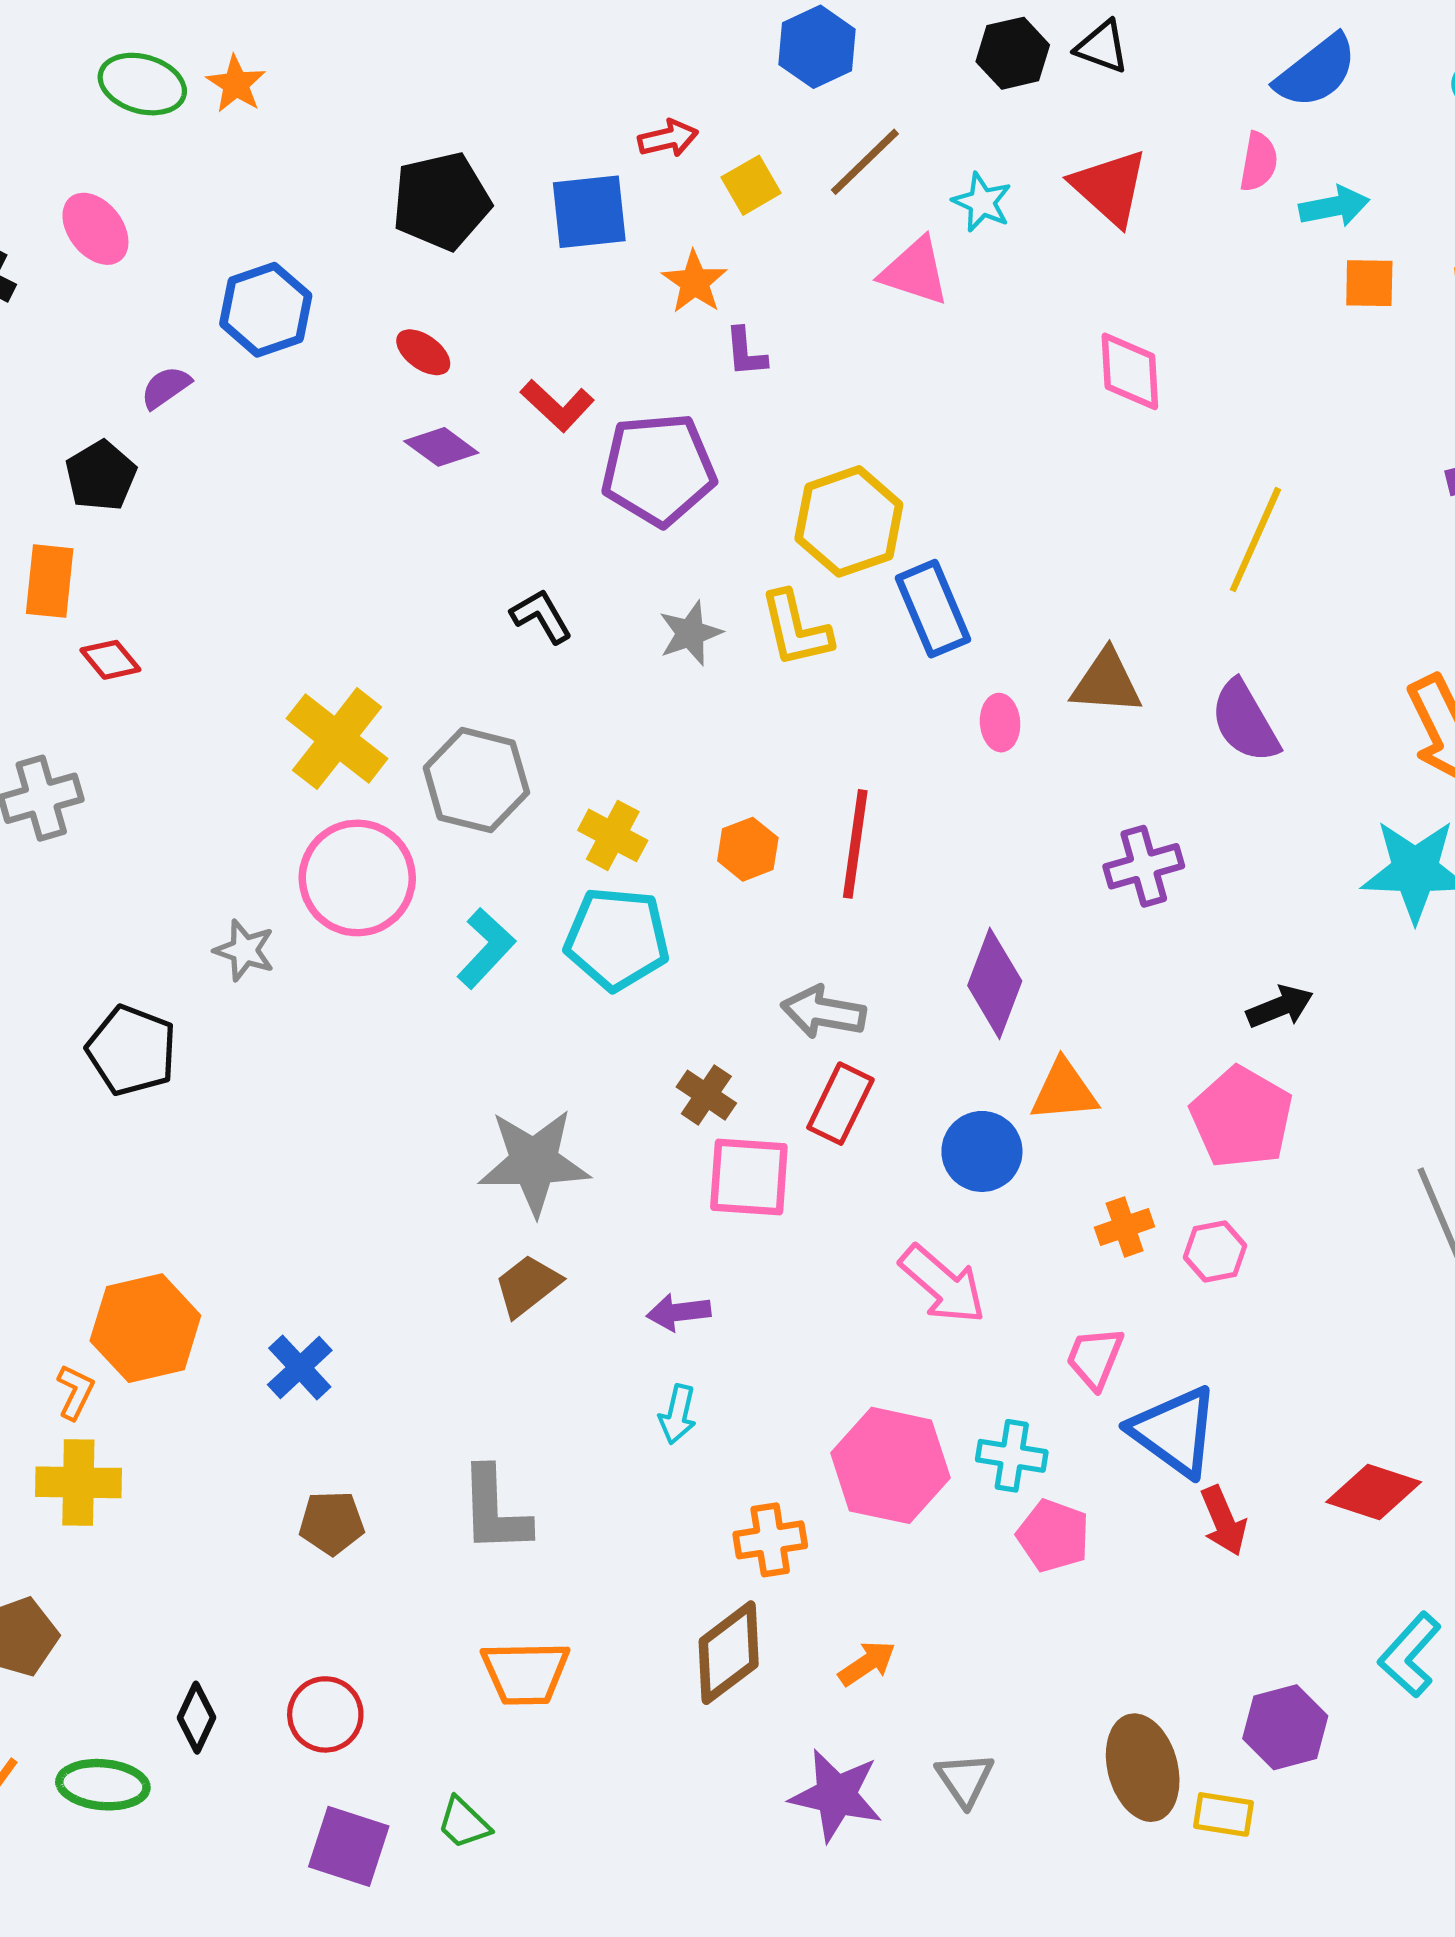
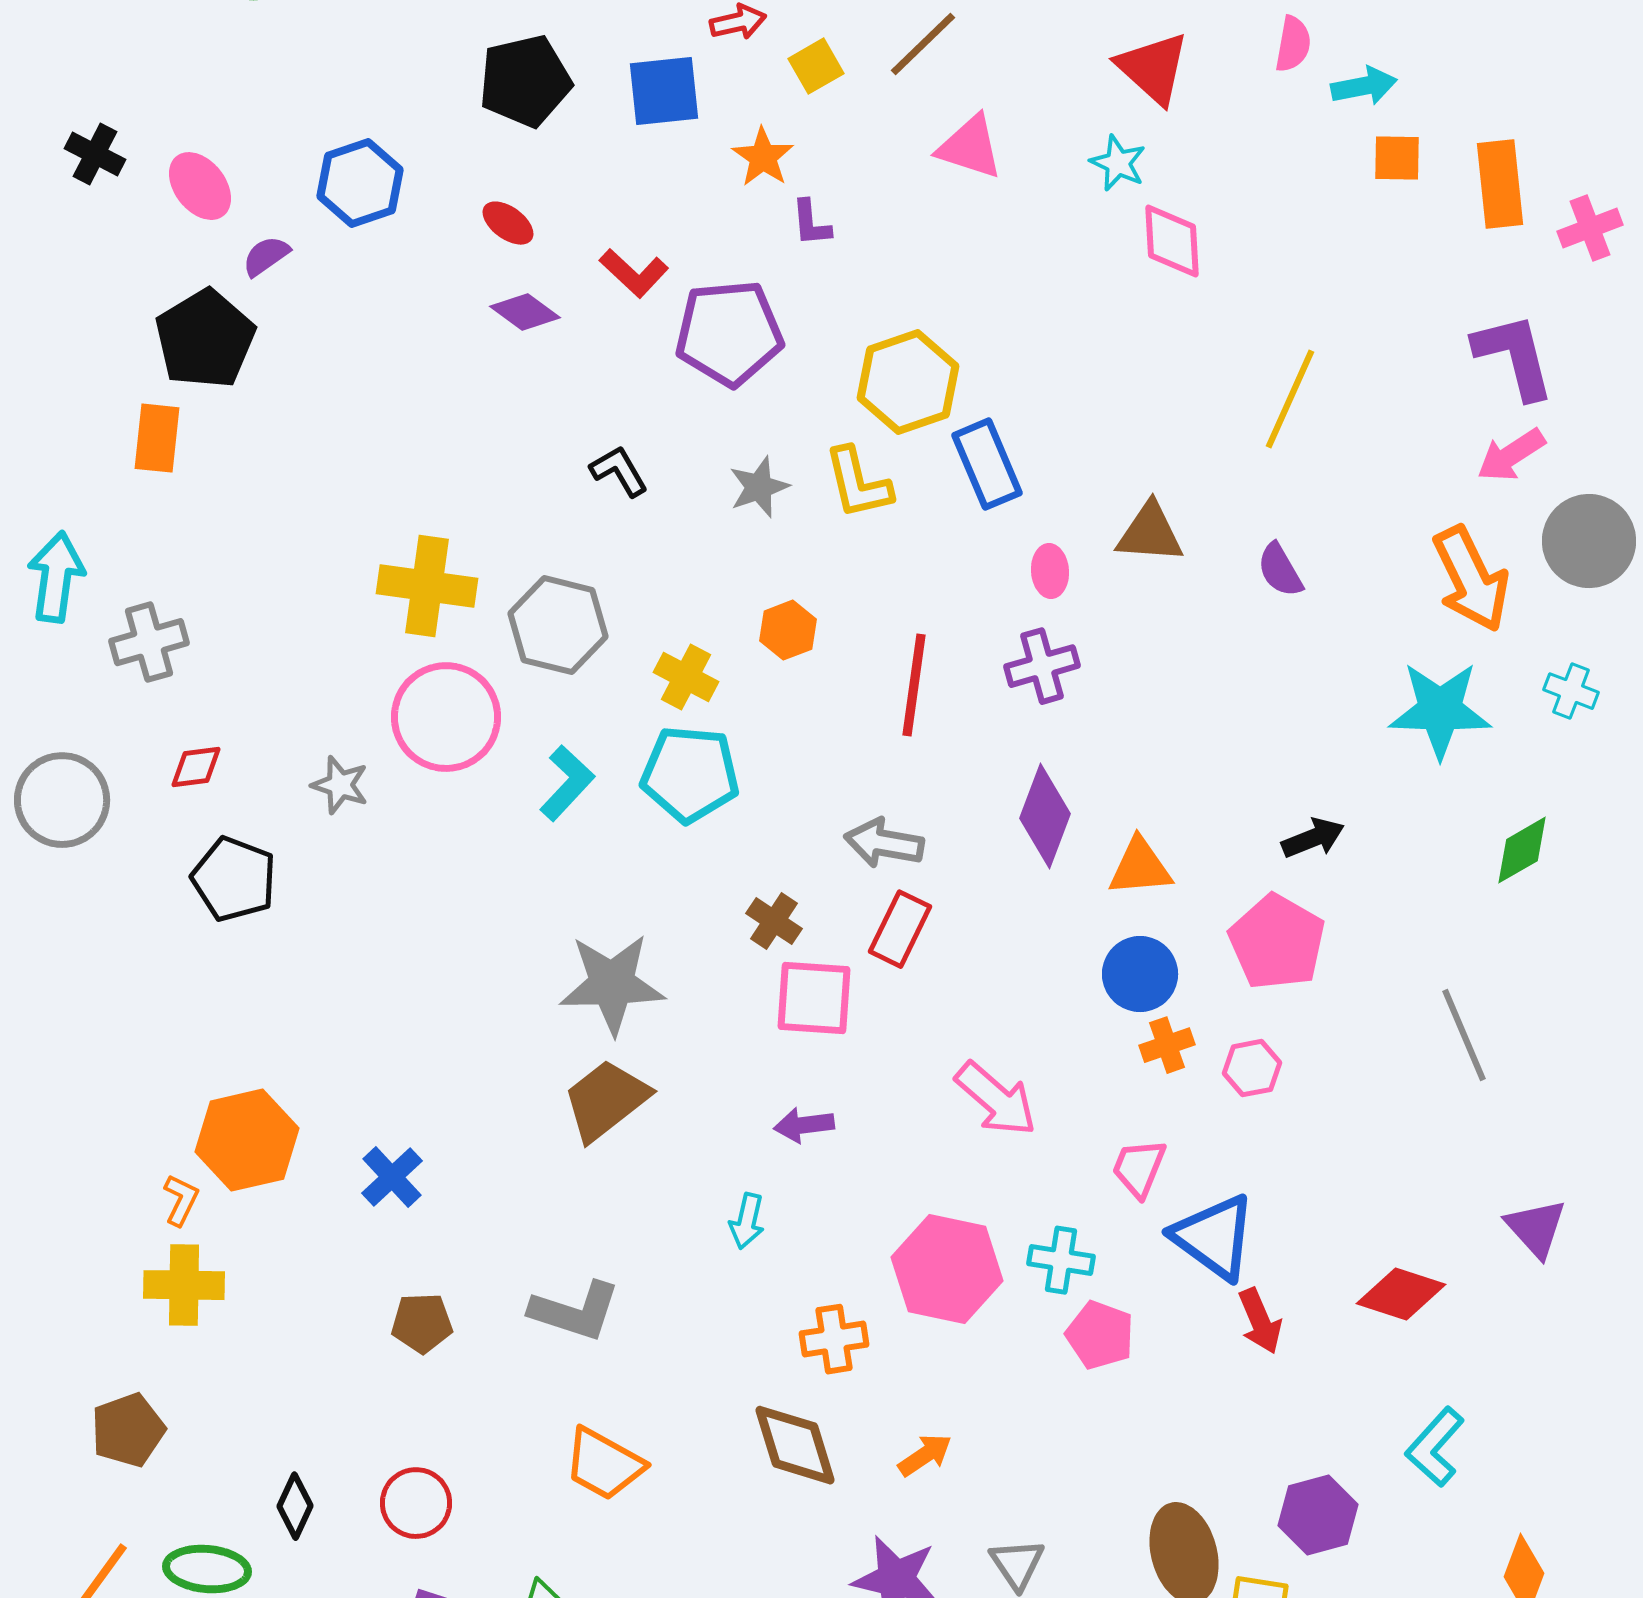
cyan star: (982, 202) -> (1118, 163), moved
pink ellipse: (95, 229) -> (200, 186), moved
black pentagon: (101, 476) -> (205, 339), size x1.5
red diamond: (110, 660) -> (196, 767), moved, turned -58
purple semicircle: (1245, 722) -> (1280, 570), size x0.7
yellow cross: (337, 739) -> (427, 586), turned -30
orange hexagon: (748, 849) -> (788, 630), moved
purple cross: (1144, 866) -> (1042, 666), moved
orange triangle: (1064, 1091) -> (1140, 867), moved
blue circle: (982, 1151) -> (1140, 974), moved
brown trapezoid: (528, 1286) -> (606, 1100), size x1.4
purple arrow: (679, 1312) -> (804, 1125), moved
gray L-shape: (495, 1510) -> (575, 1311), turned -70
brown diamond: (729, 1653) -> (795, 1445), turned -70
orange trapezoid: (525, 1673) -> (604, 1464), turned 30

